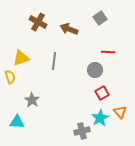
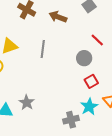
red line: (108, 52) -> (97, 40), turned 40
gray star: (32, 100) -> (27, 103), moved

